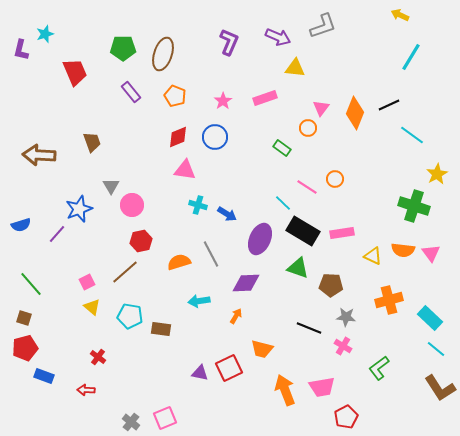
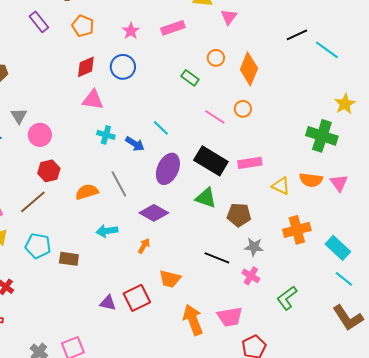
pink triangle: (321, 108) -> (229, 17), moved
orange diamond: (355, 113) -> (249, 69), moved
cyan line: (412, 135) -> (327, 50), moved
cyan line: (283, 203) -> (161, 128), moved
purple diamond: (246, 283) -> (154, 213), turned 32

